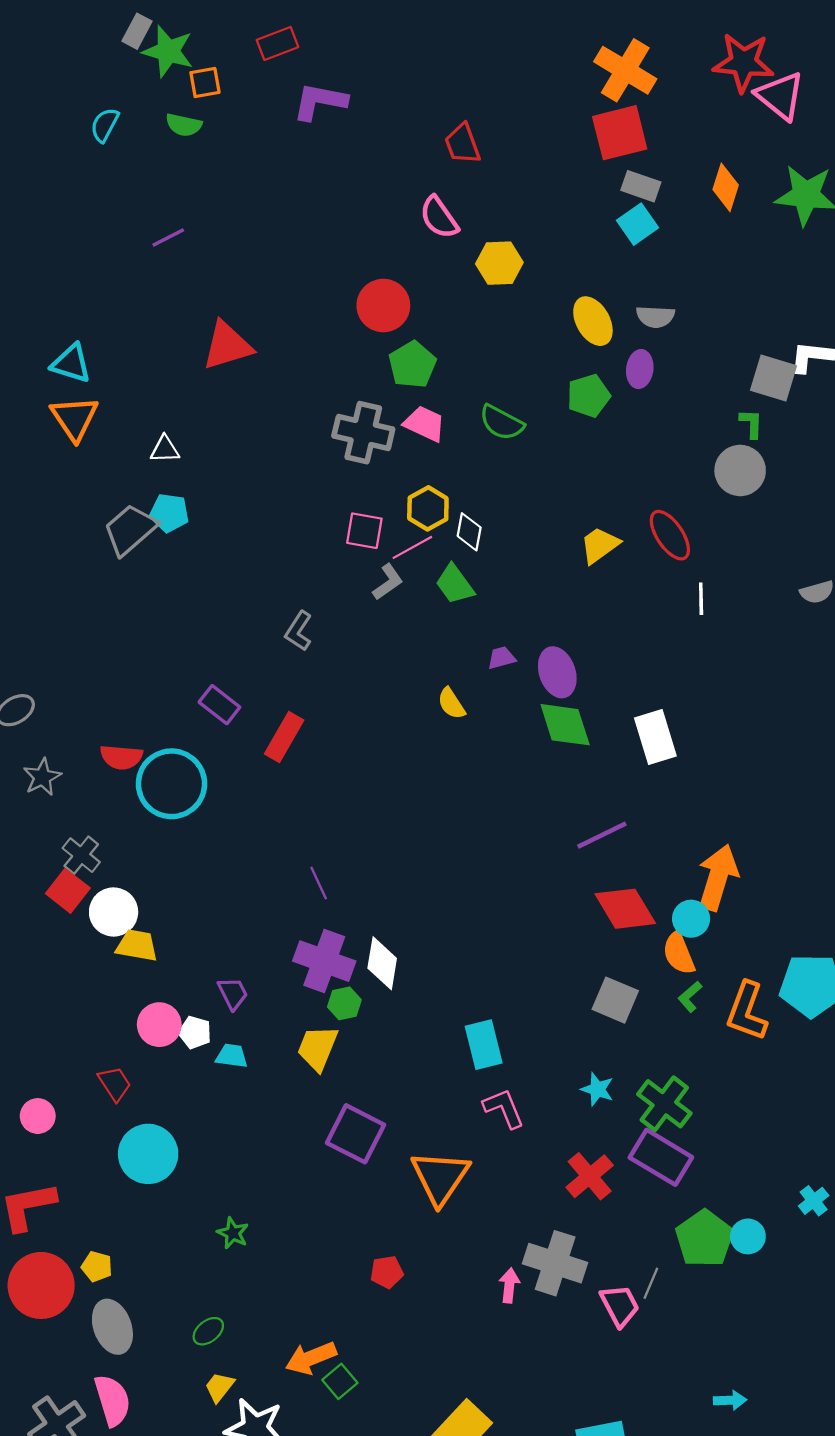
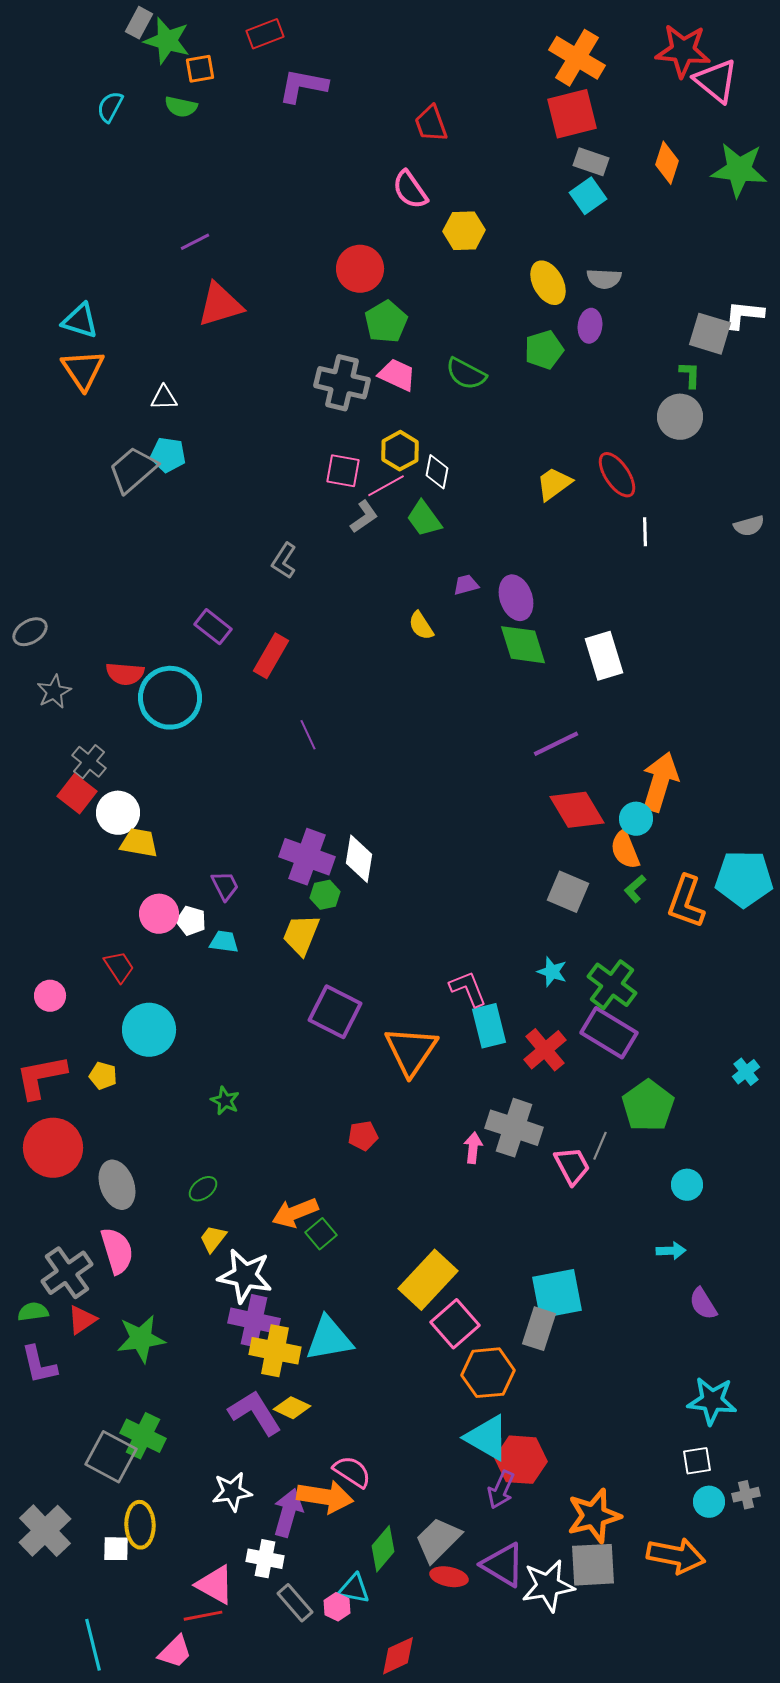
purple line: (168, 237) -> (195, 242), moved
purple line: (319, 883) -> (308, 735), moved
cyan rectangle: (484, 1045) -> (489, 1026), moved
cyan circle: (748, 1236) -> (687, 1185), moved
yellow pentagon: (97, 1267) -> (103, 1076), moved

